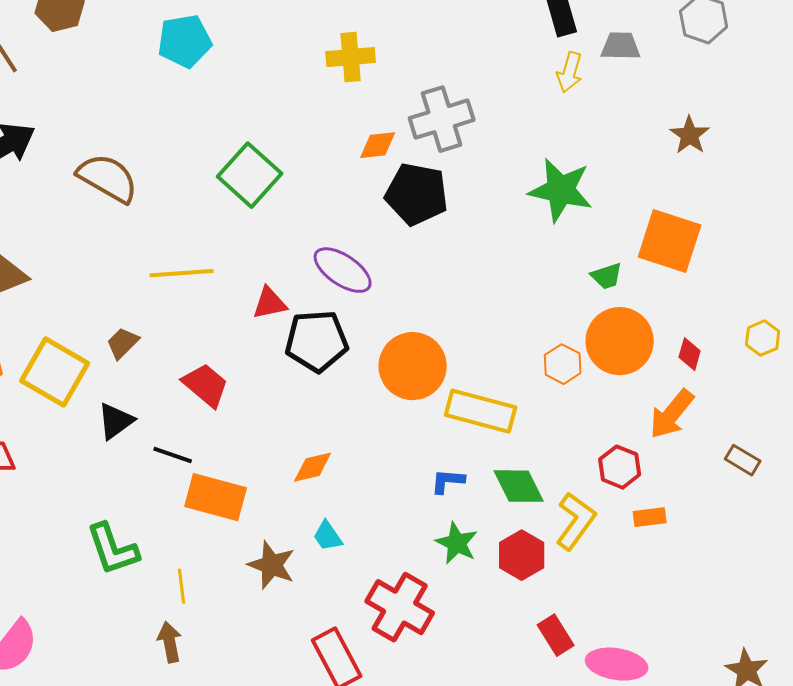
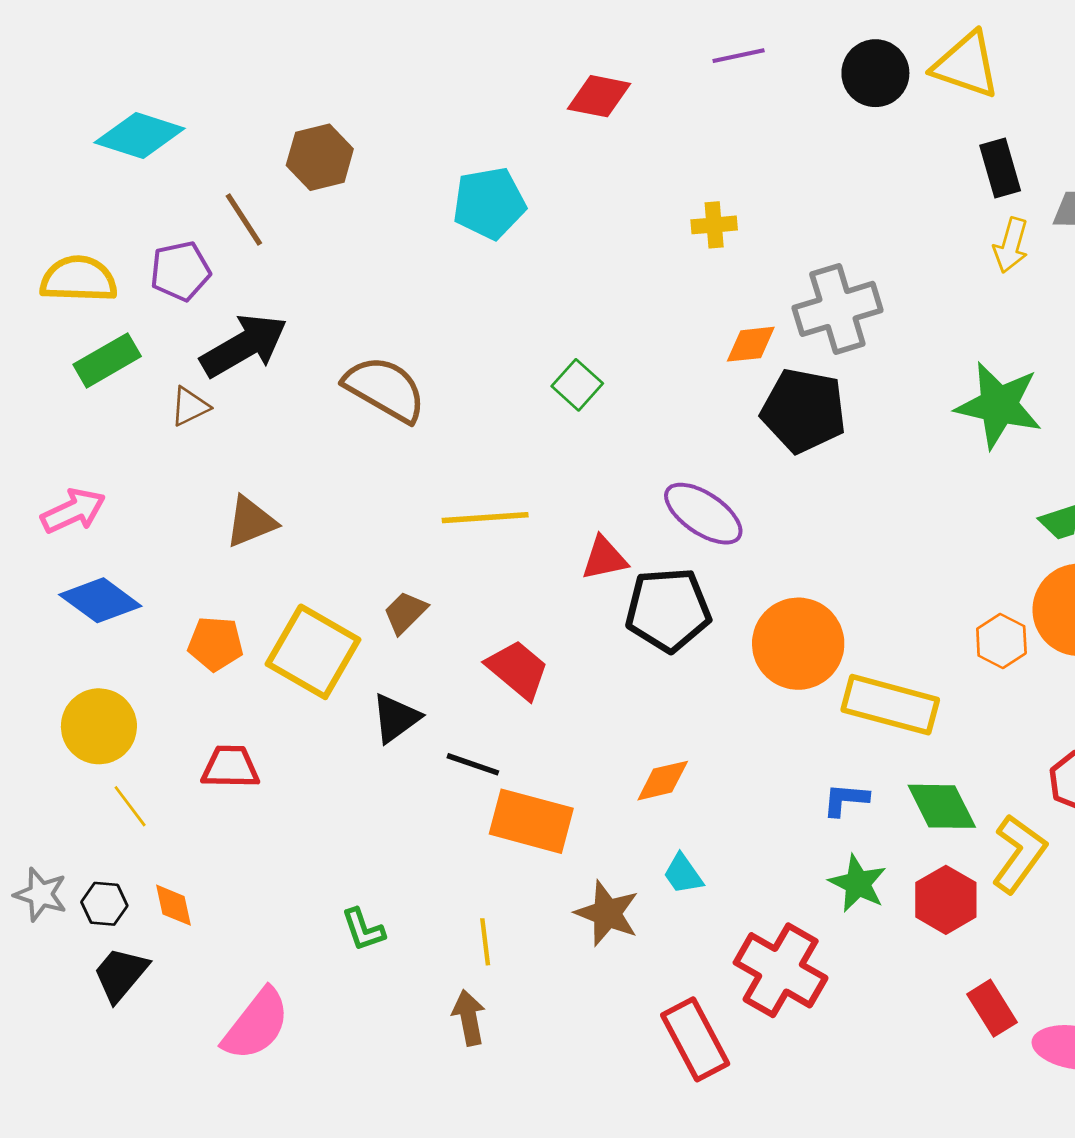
yellow cross: (351, 57) -> (714, 225), size x0.7
green square: (250, 175) -> (577, 385), size x0.6
green L-shape: (113, 549) -> (363, 930), moved, size x0.6

